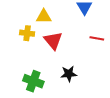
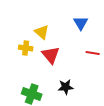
yellow triangle: (44, 17) -> (42, 32), turned 42

